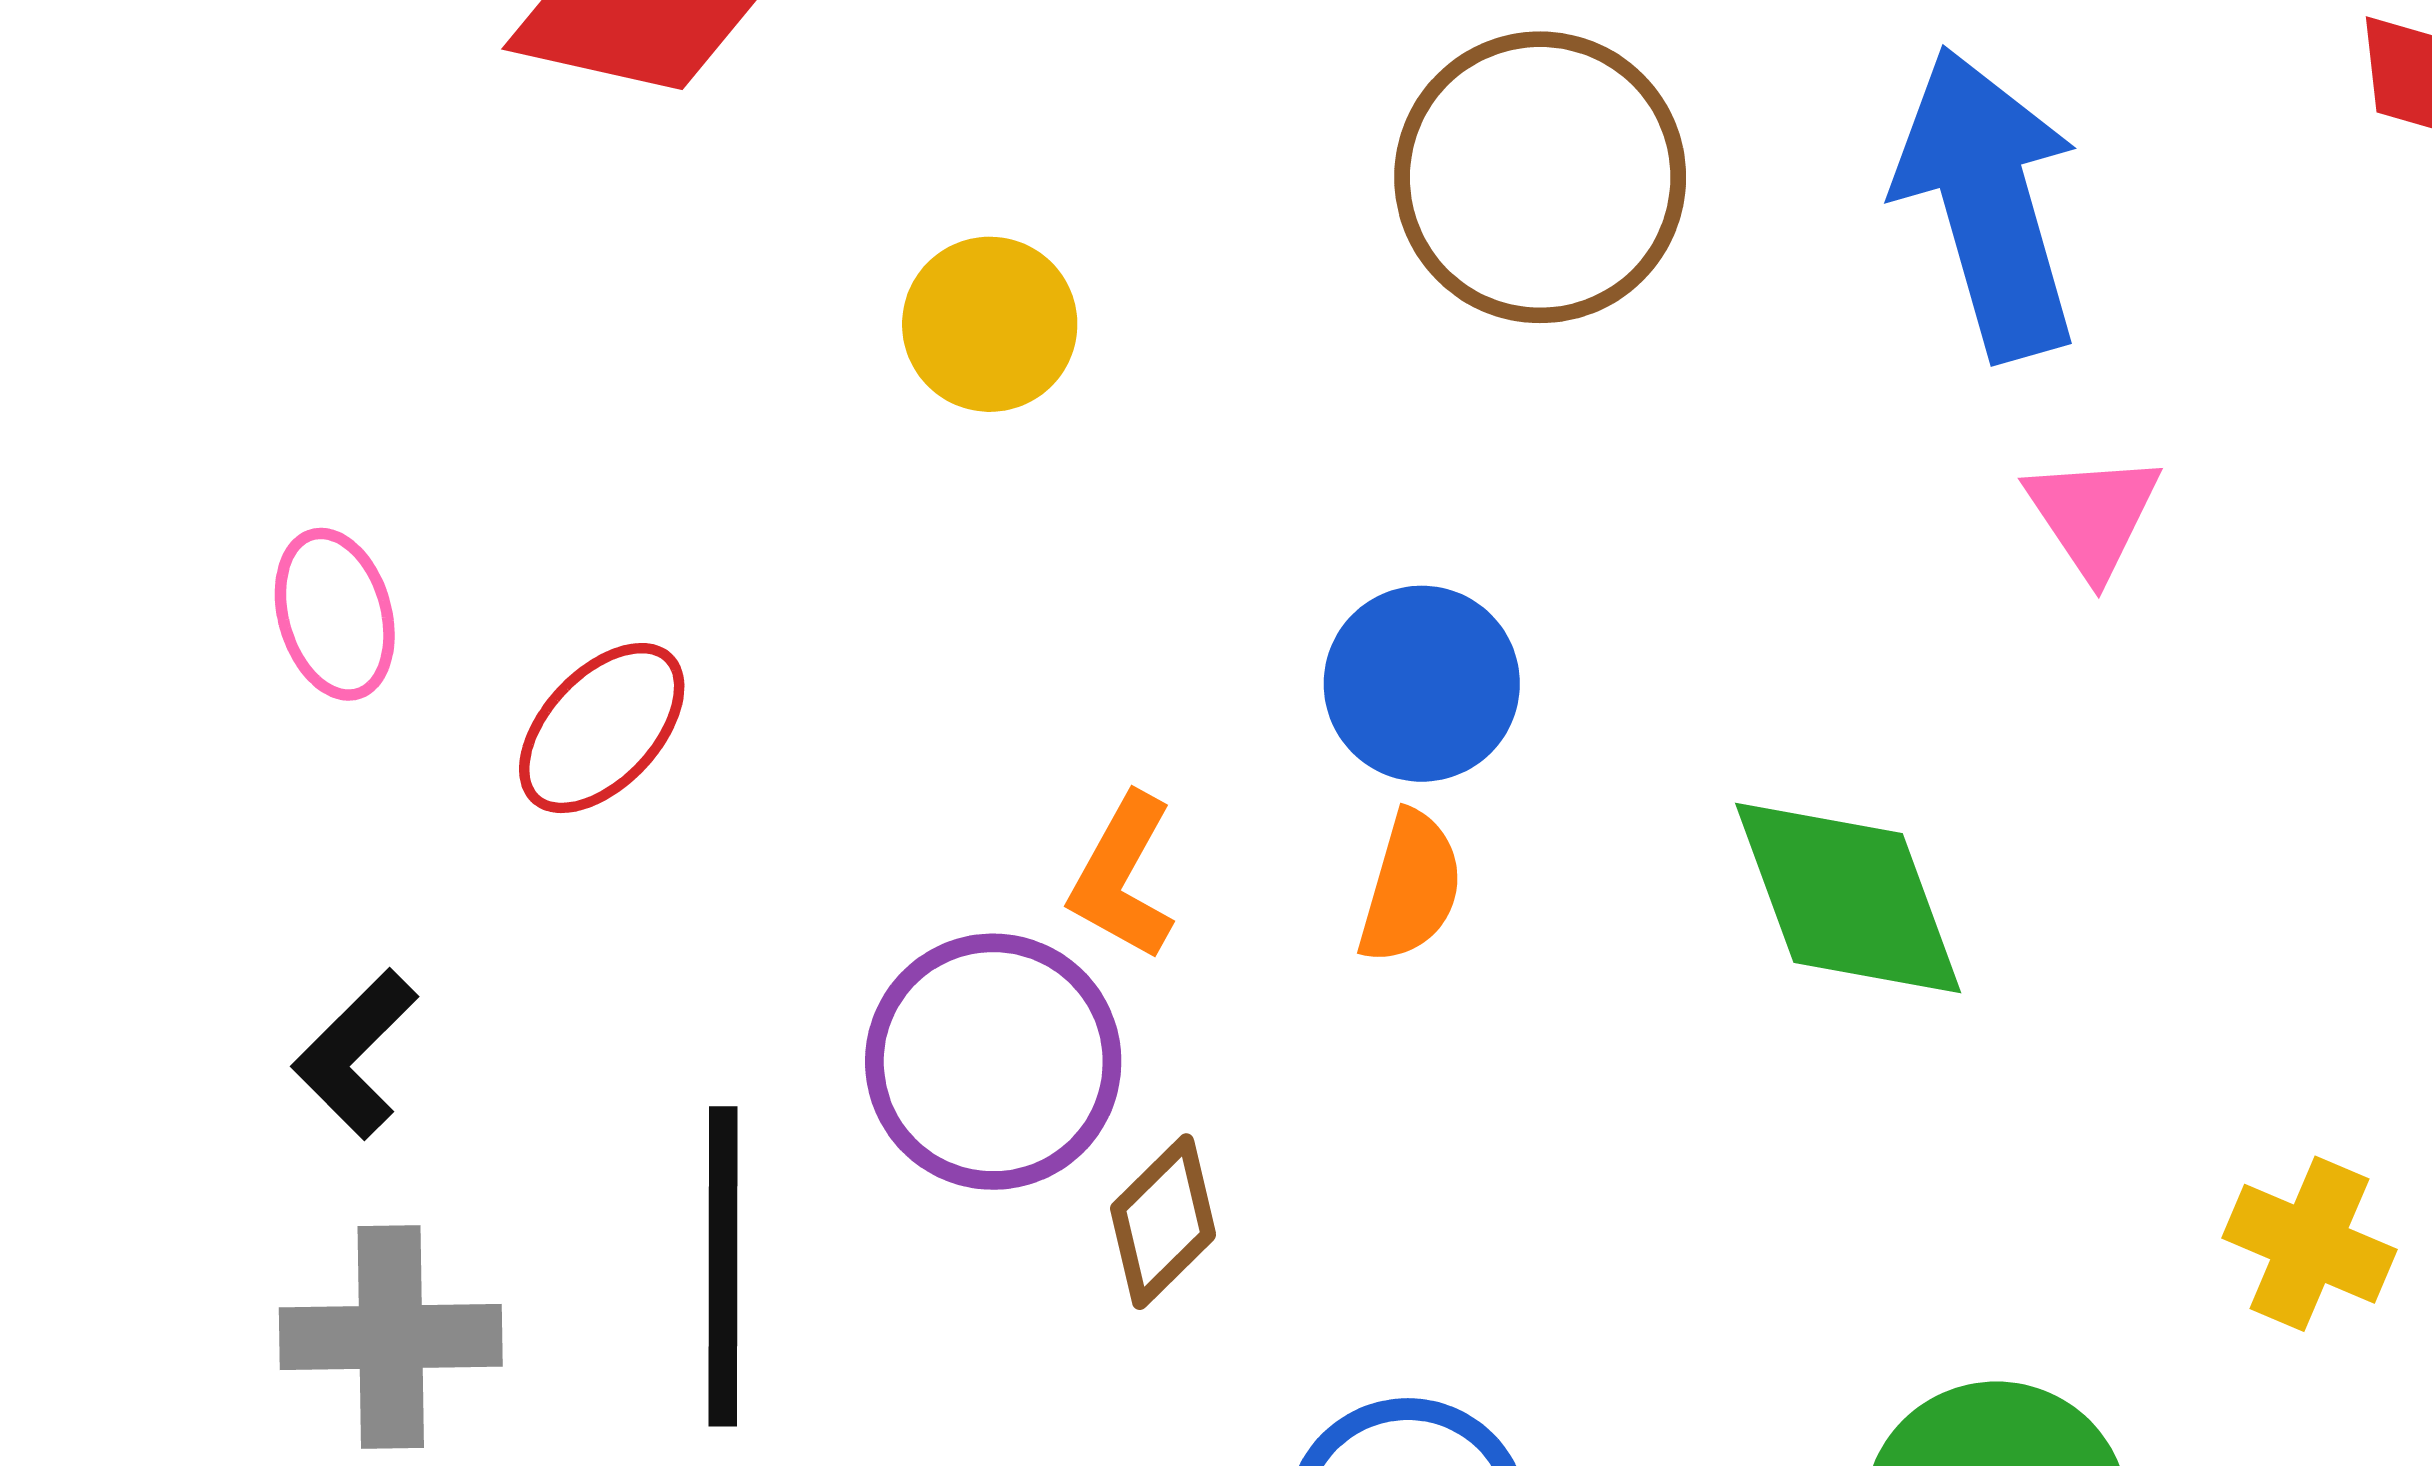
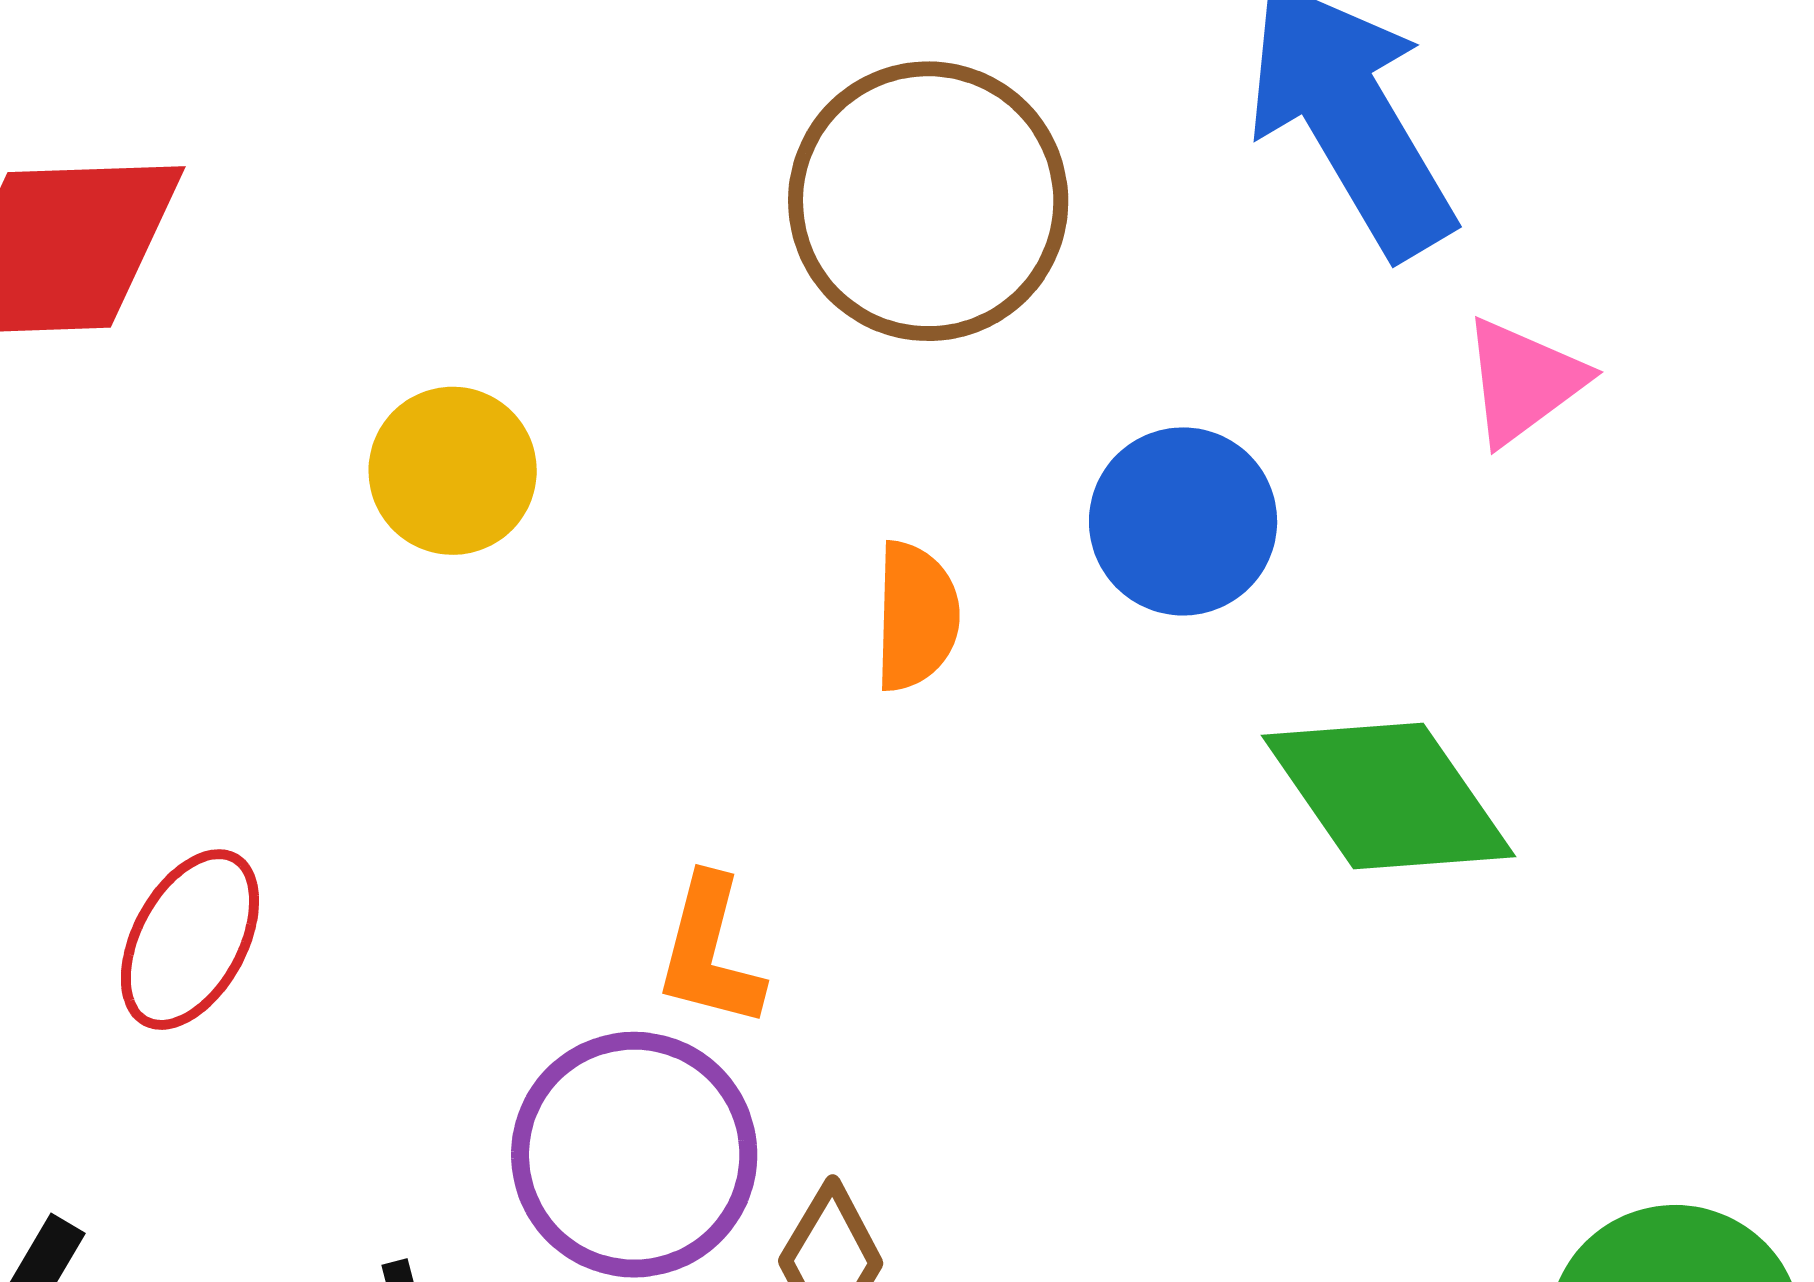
pink triangle: (2093, 515) -> (1523, 381), turned 42
blue circle: (1422, 684) -> (1183, 521), moved
orange semicircle: (1411, 887) -> (916, 616), moved

